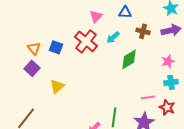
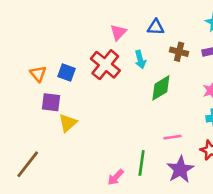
cyan arrow: (113, 37) -> (140, 60), turned -64
purple square: (32, 68) -> (51, 102), moved, turned -35
pink line: (148, 97) -> (173, 137), moved

